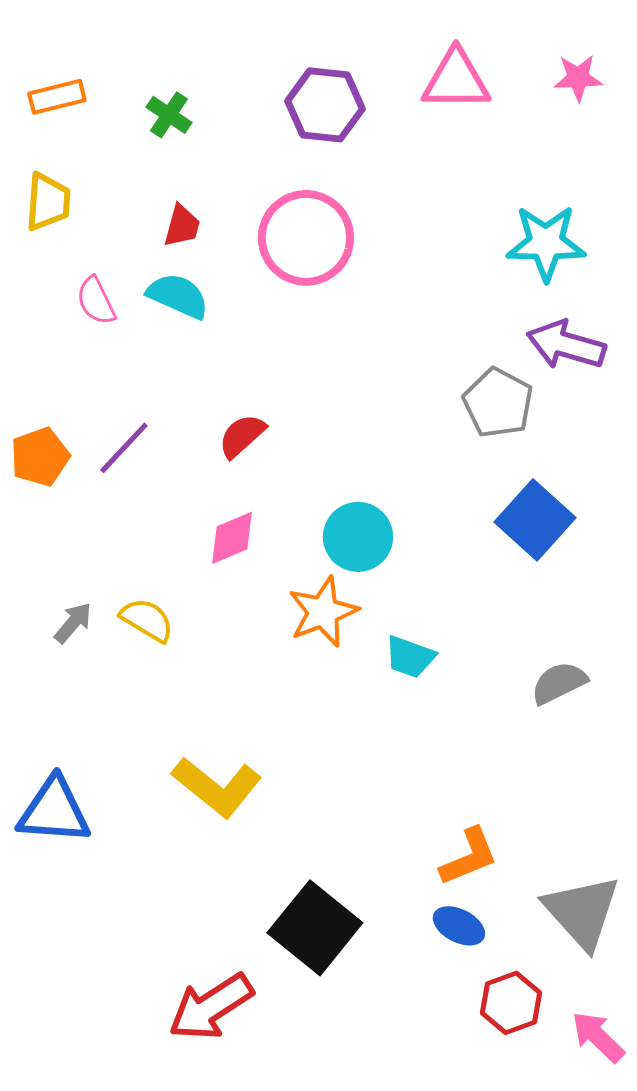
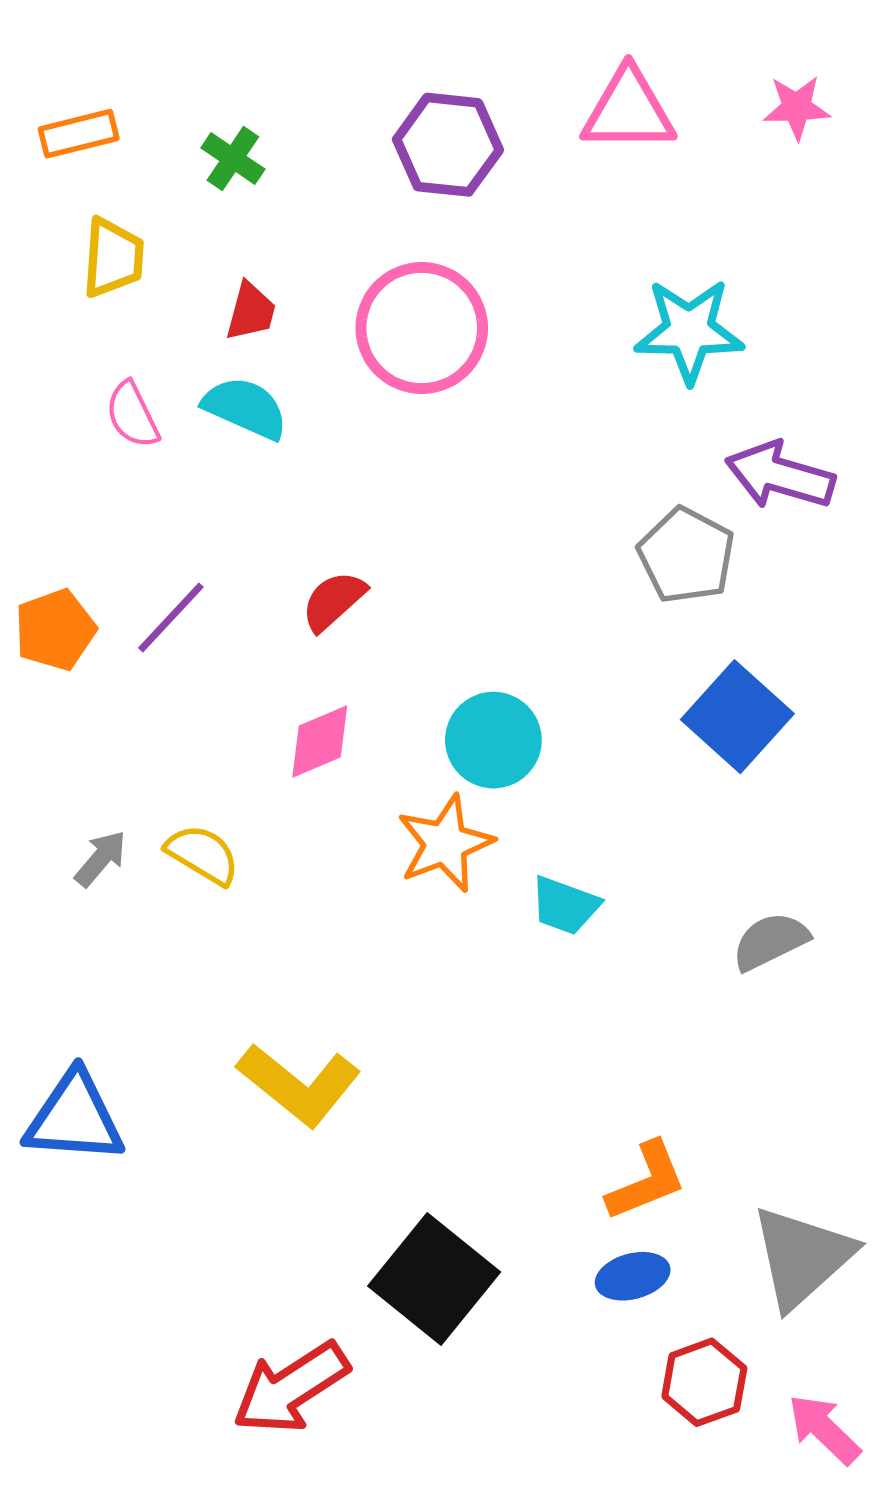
yellow trapezoid: (48, 202) -> (113, 258), moved
cyan star: (546, 243) -> (689, 331), moved
gray triangle: (582, 912) -> (802, 1257), turned 30
blue ellipse: (459, 926) -> (633, 1276), turned -42

